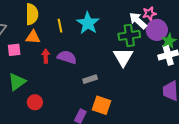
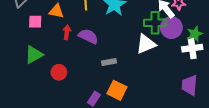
purple circle: (157, 30) -> (171, 28), moved
white triangle: (123, 57) -> (146, 44), turned 30
red circle: (35, 102) -> (59, 72), moved

